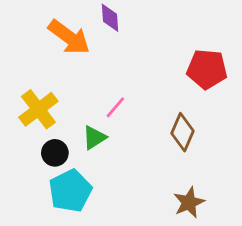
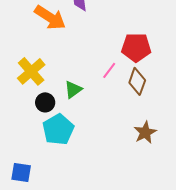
red pentagon: (207, 69) -> (136, 47), moved
pink line: (115, 107) -> (109, 70), moved

